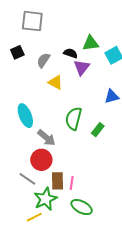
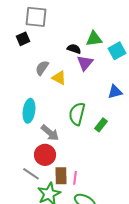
black square: (17, 52) -> (23, 39), moved
gray semicircle: (43, 60) -> (42, 68), moved
cyan ellipse: (25, 116) -> (29, 111), turned 30

